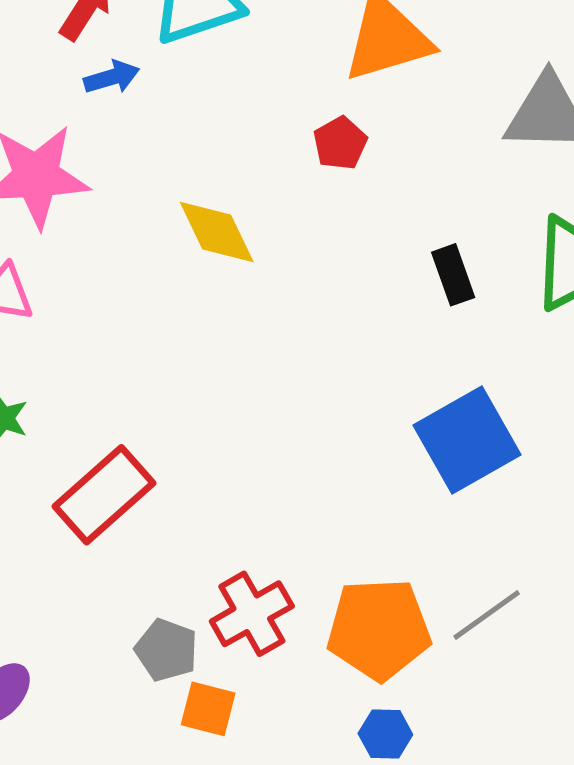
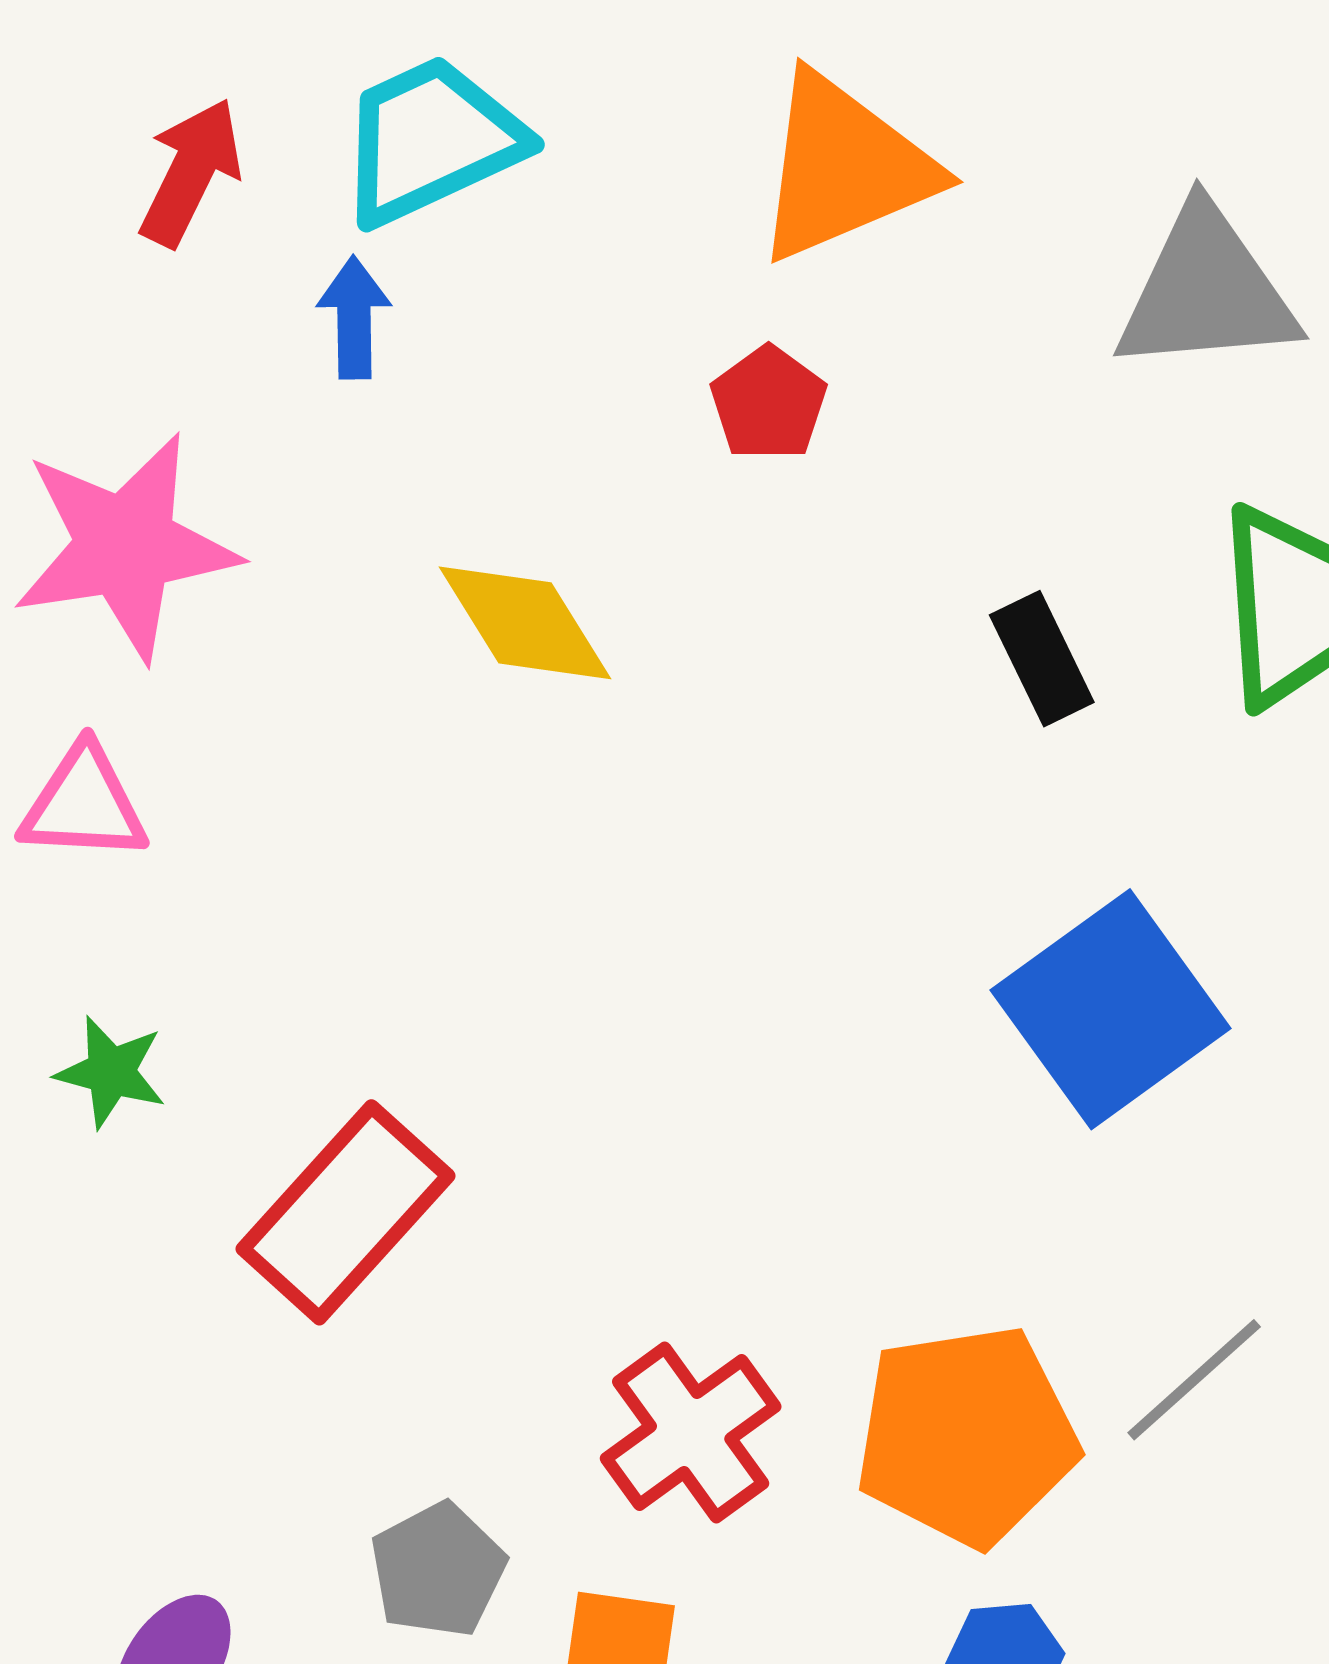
blue arrow: (112, 77) -> (354, 318), moved, turned -68
gray pentagon: (166, 650) -> (438, 1570), moved, turned 30

